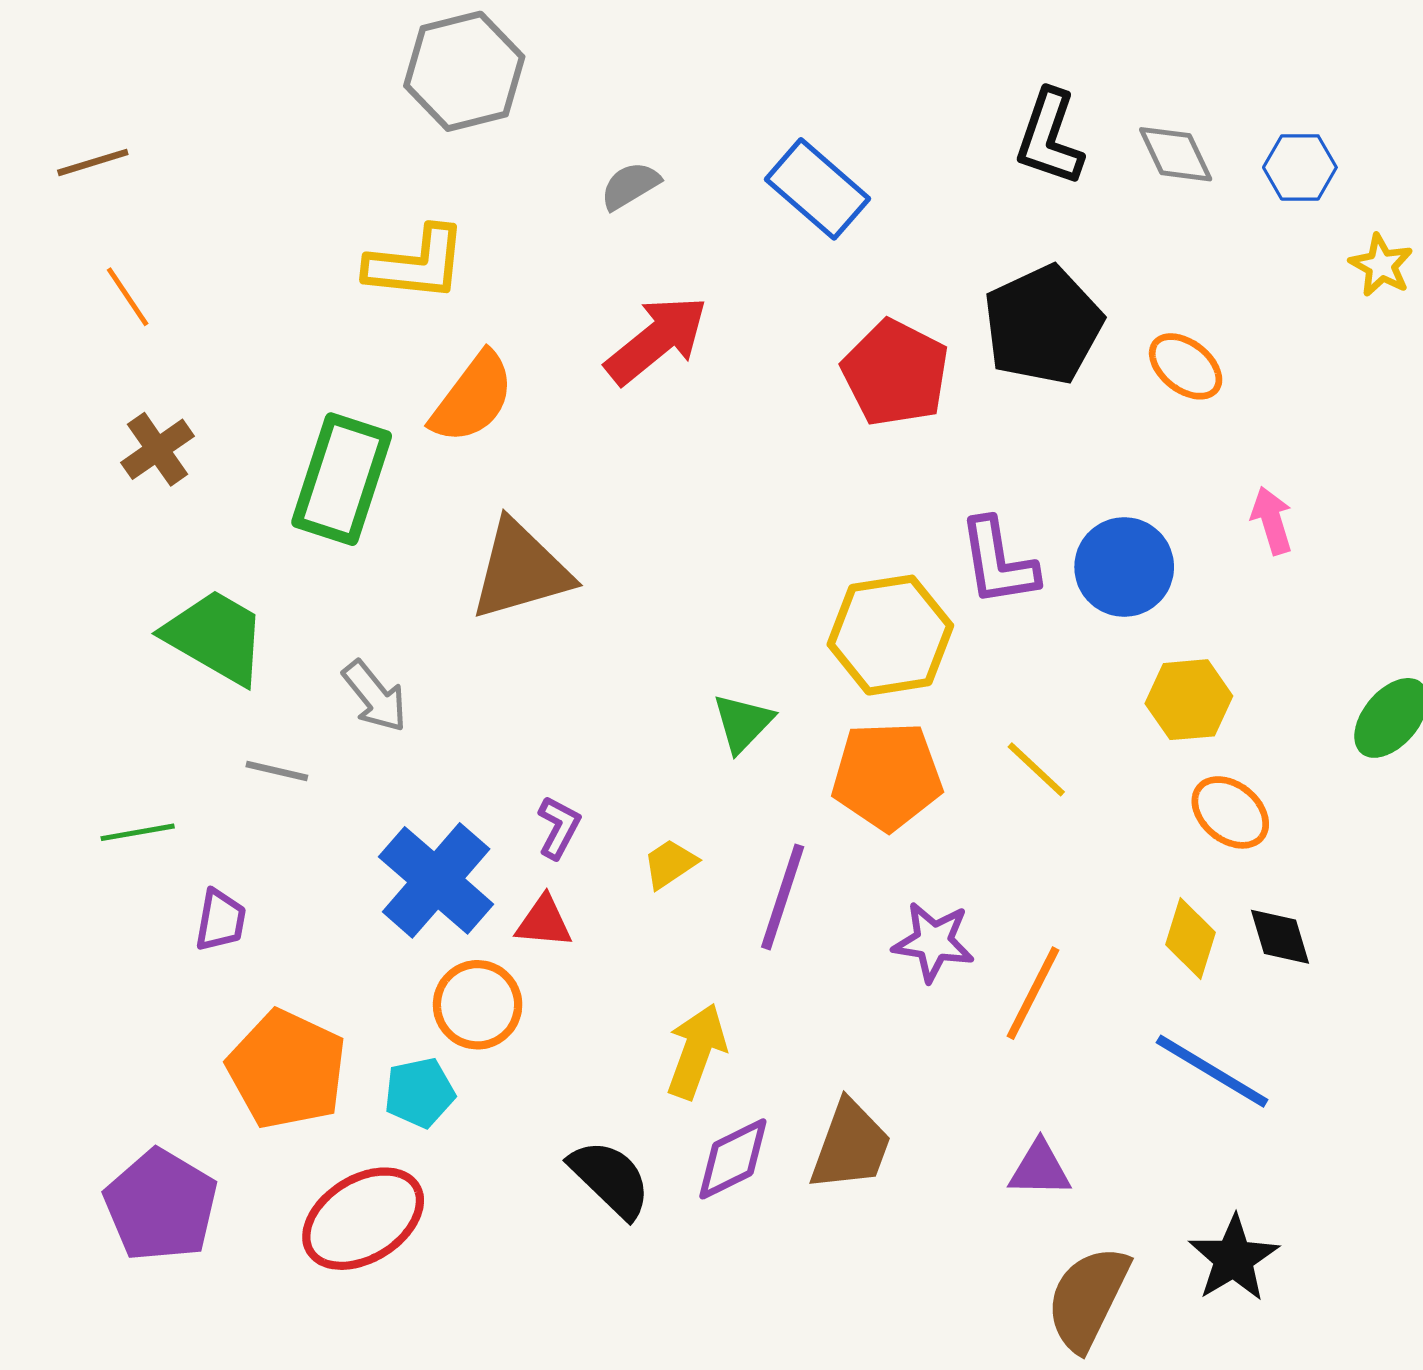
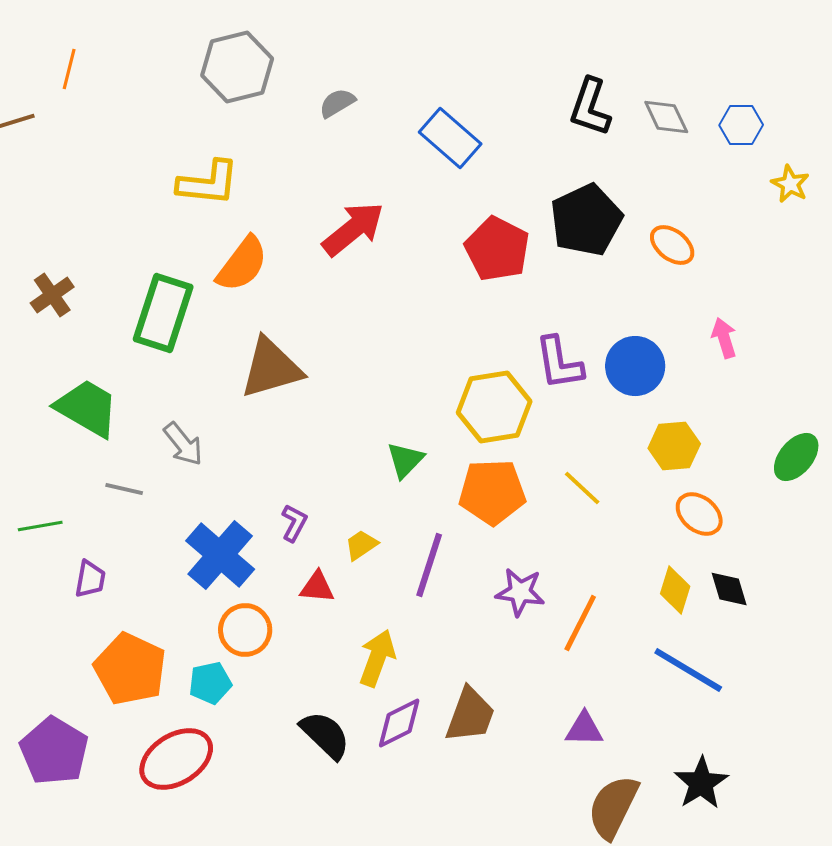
gray semicircle: (630, 186) -> (337, 103), moved
orange line: (128, 297) -> (69, 69), moved, turned 48
red triangle: (544, 922) -> (317, 587), moved

